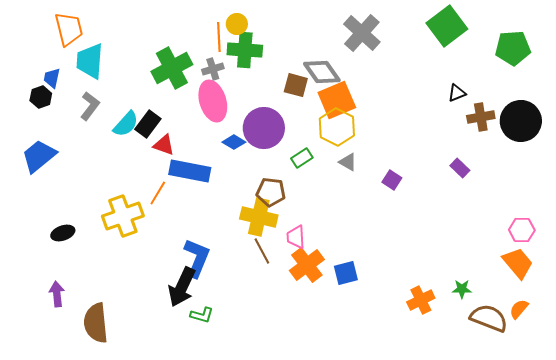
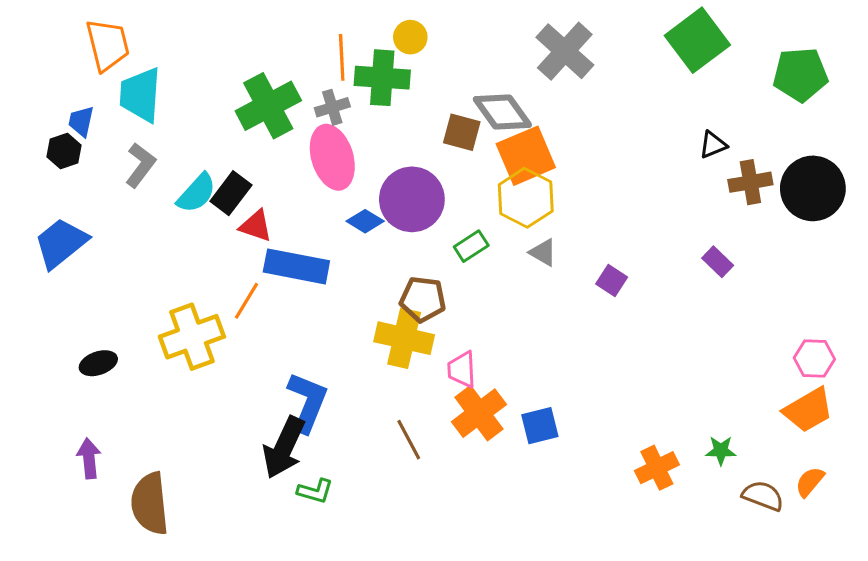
yellow circle: (237, 24) -> (410, 37), moved
brown line: (262, 251) -> (409, 440), moved
orange trapezoid: (518, 263) -> (808, 410), turned 100
brown semicircle: (489, 318) -> (763, 496), size x0.7

